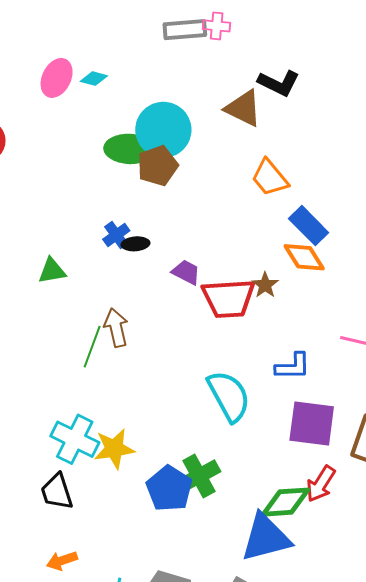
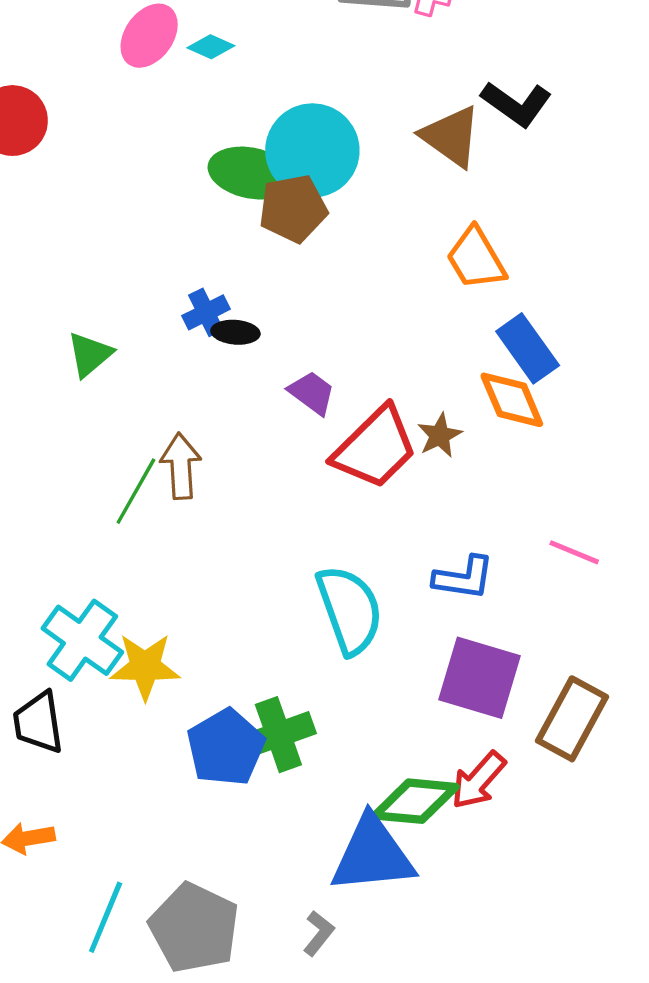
green triangle: (52, 271) -> (90, 354), turned -40
red trapezoid: (228, 298) -> (375, 448), turned -50

